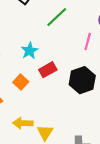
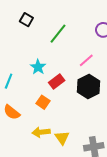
pink line: (88, 41) -> (86, 60), moved, turned 42
orange square: (21, 82) -> (43, 102), moved

